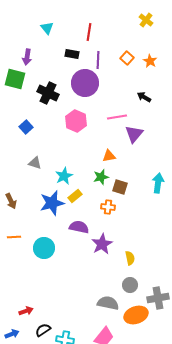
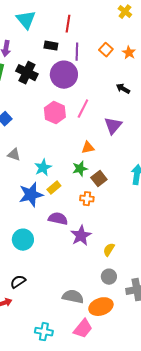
cyan triangle: (47, 28) -> (26, 20), size x1.5
black cross: (48, 93) -> (27, 73), moved
pink line: (117, 117) -> (83, 109), moved, turned -54
brown square: (120, 187) -> (99, 179), turned 35
yellow semicircle: (130, 258) -> (109, 250), turned -136
gray semicircle: (108, 303) -> (73, 297), moved
orange ellipse: (136, 315) -> (101, 307), moved
black semicircle: (43, 330) -> (18, 282), moved

